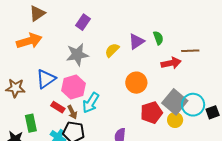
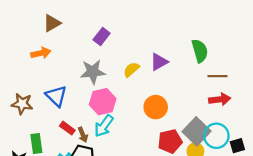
green semicircle: (158, 38) -> (200, 51), moved, size x1.5
orange arrow: (29, 41) -> (41, 53), size x0.7
red arrow: (171, 63) -> (220, 99), moved
blue triangle: (46, 79) -> (56, 96), turned -45
pink hexagon: (73, 87) -> (103, 102), moved

